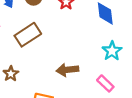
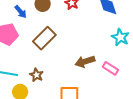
pink rectangle: (105, 83) -> (110, 68), moved

